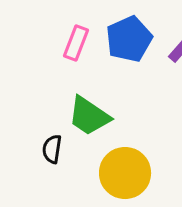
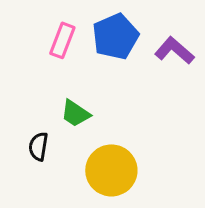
green trapezoid: (89, 116) -> (75, 113), size x0.7

